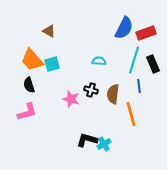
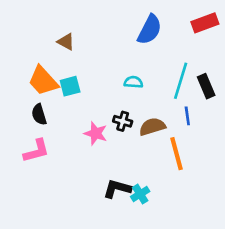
blue semicircle: (124, 28) -> (150, 30), moved
red rectangle: (146, 33) -> (205, 23), moved
brown semicircle: (113, 94) -> (152, 127), turned 66

